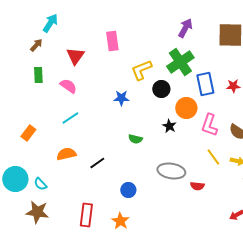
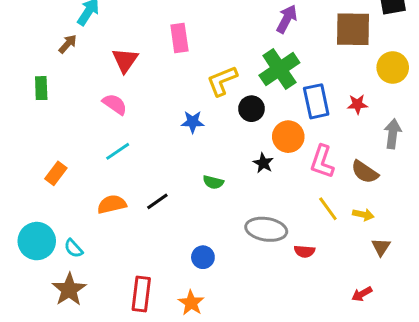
green rectangle: (38, 75) -> (41, 88), moved
black line: (97, 163) -> (157, 201), moved
brown star: (37, 212) -> (69, 290), turned 30

